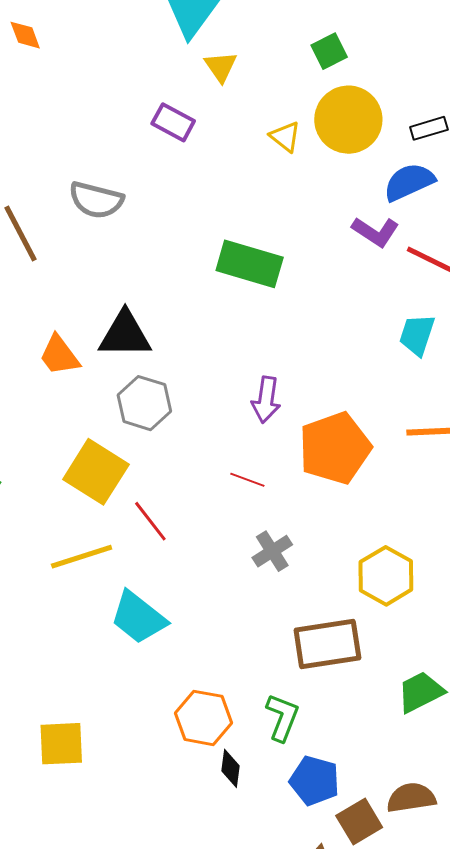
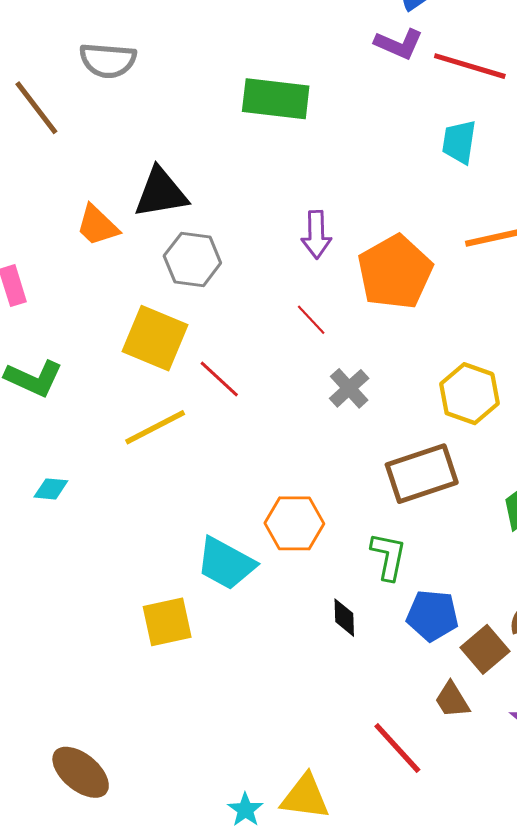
red line: (247, 480) -> (311, 320), turned 36
cyan trapezoid: (138, 617) -> (226, 563), moved
orange hexagon: (203, 718) -> (294, 523), moved

